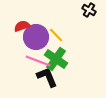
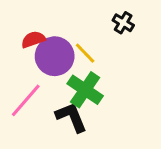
black cross: (89, 10) -> (123, 23), moved
pink line: (38, 61) -> (26, 100), moved, turned -70

